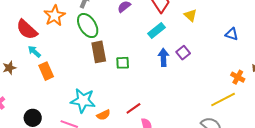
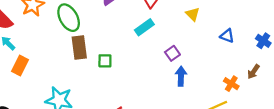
yellow triangle: (191, 15) -> (193, 14), moved
blue arrow: (163, 57) -> (181, 76), moved
orange rectangle: (46, 71) -> (20, 65), turned 48

